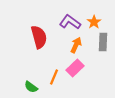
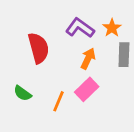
green semicircle: (31, 87) -> (22, 93), moved

